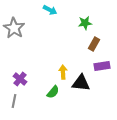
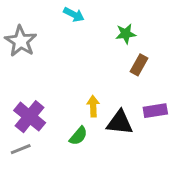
purple rectangle: (102, 66) -> (155, 111), moved
purple cross: (20, 79) -> (30, 117), size x1.5
gray line: (14, 101) -> (21, 149), turned 56

